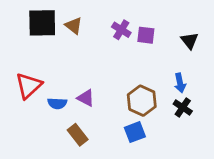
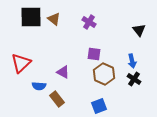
purple square: (146, 35) -> (94, 54), moved
blue semicircle: (57, 103) -> (39, 86), moved
blue square: (135, 132) -> (99, 106), moved

